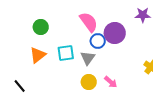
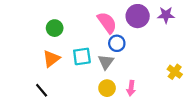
purple circle: (115, 33) -> (138, 16), moved
pink arrow: (111, 82) -> (131, 88), turned 56
black line: (20, 86) -> (42, 90), moved

